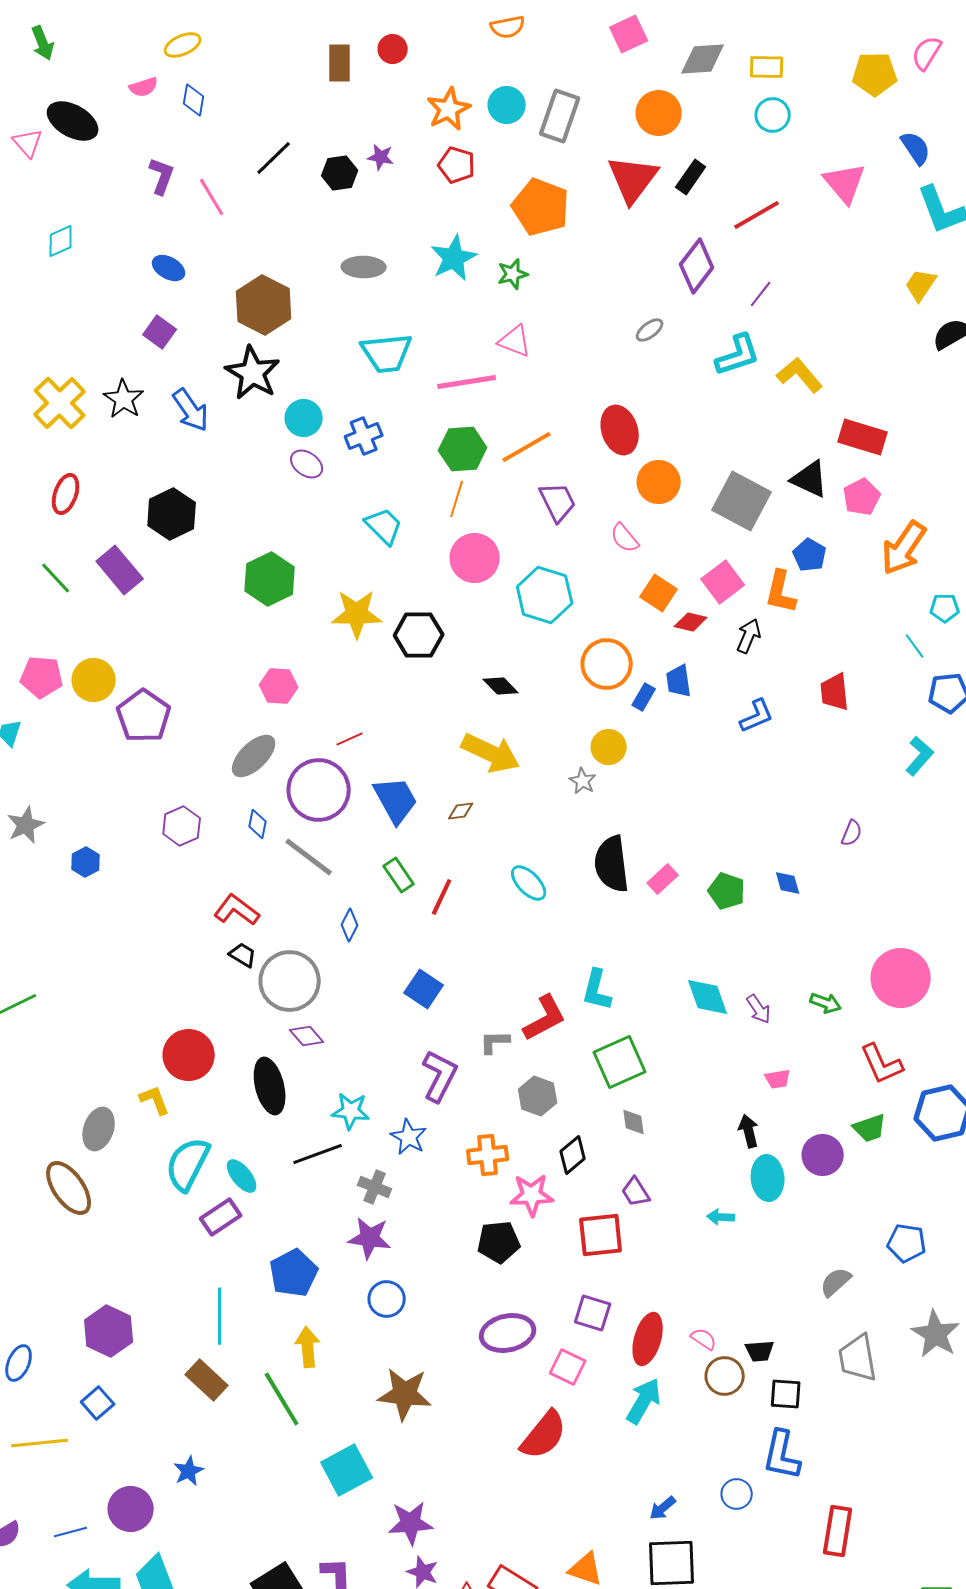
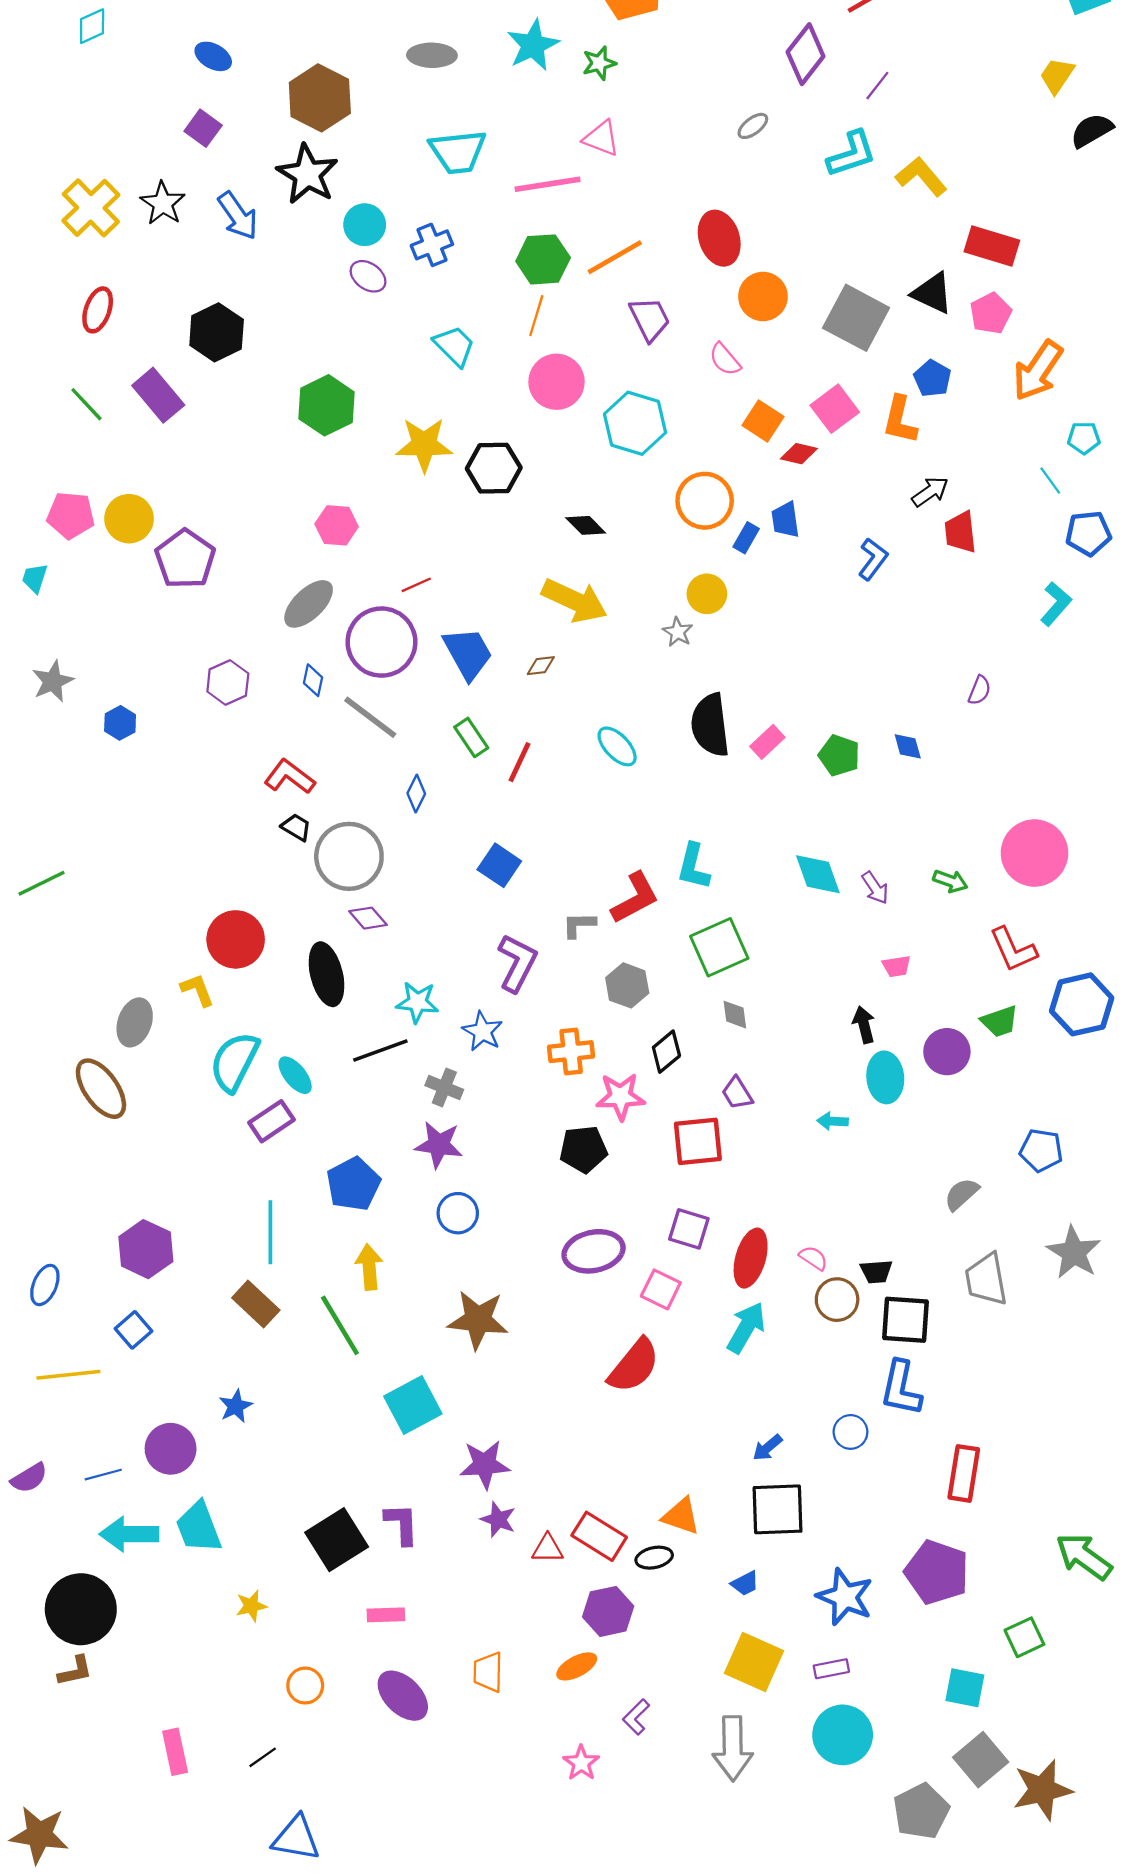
black arrow: (749, 636) -> (930, 492), moved, turned 32
blue L-shape: (757, 716) -> (873, 559), turned -30
black square: (786, 1394) -> (905, 1320), size x1.4

